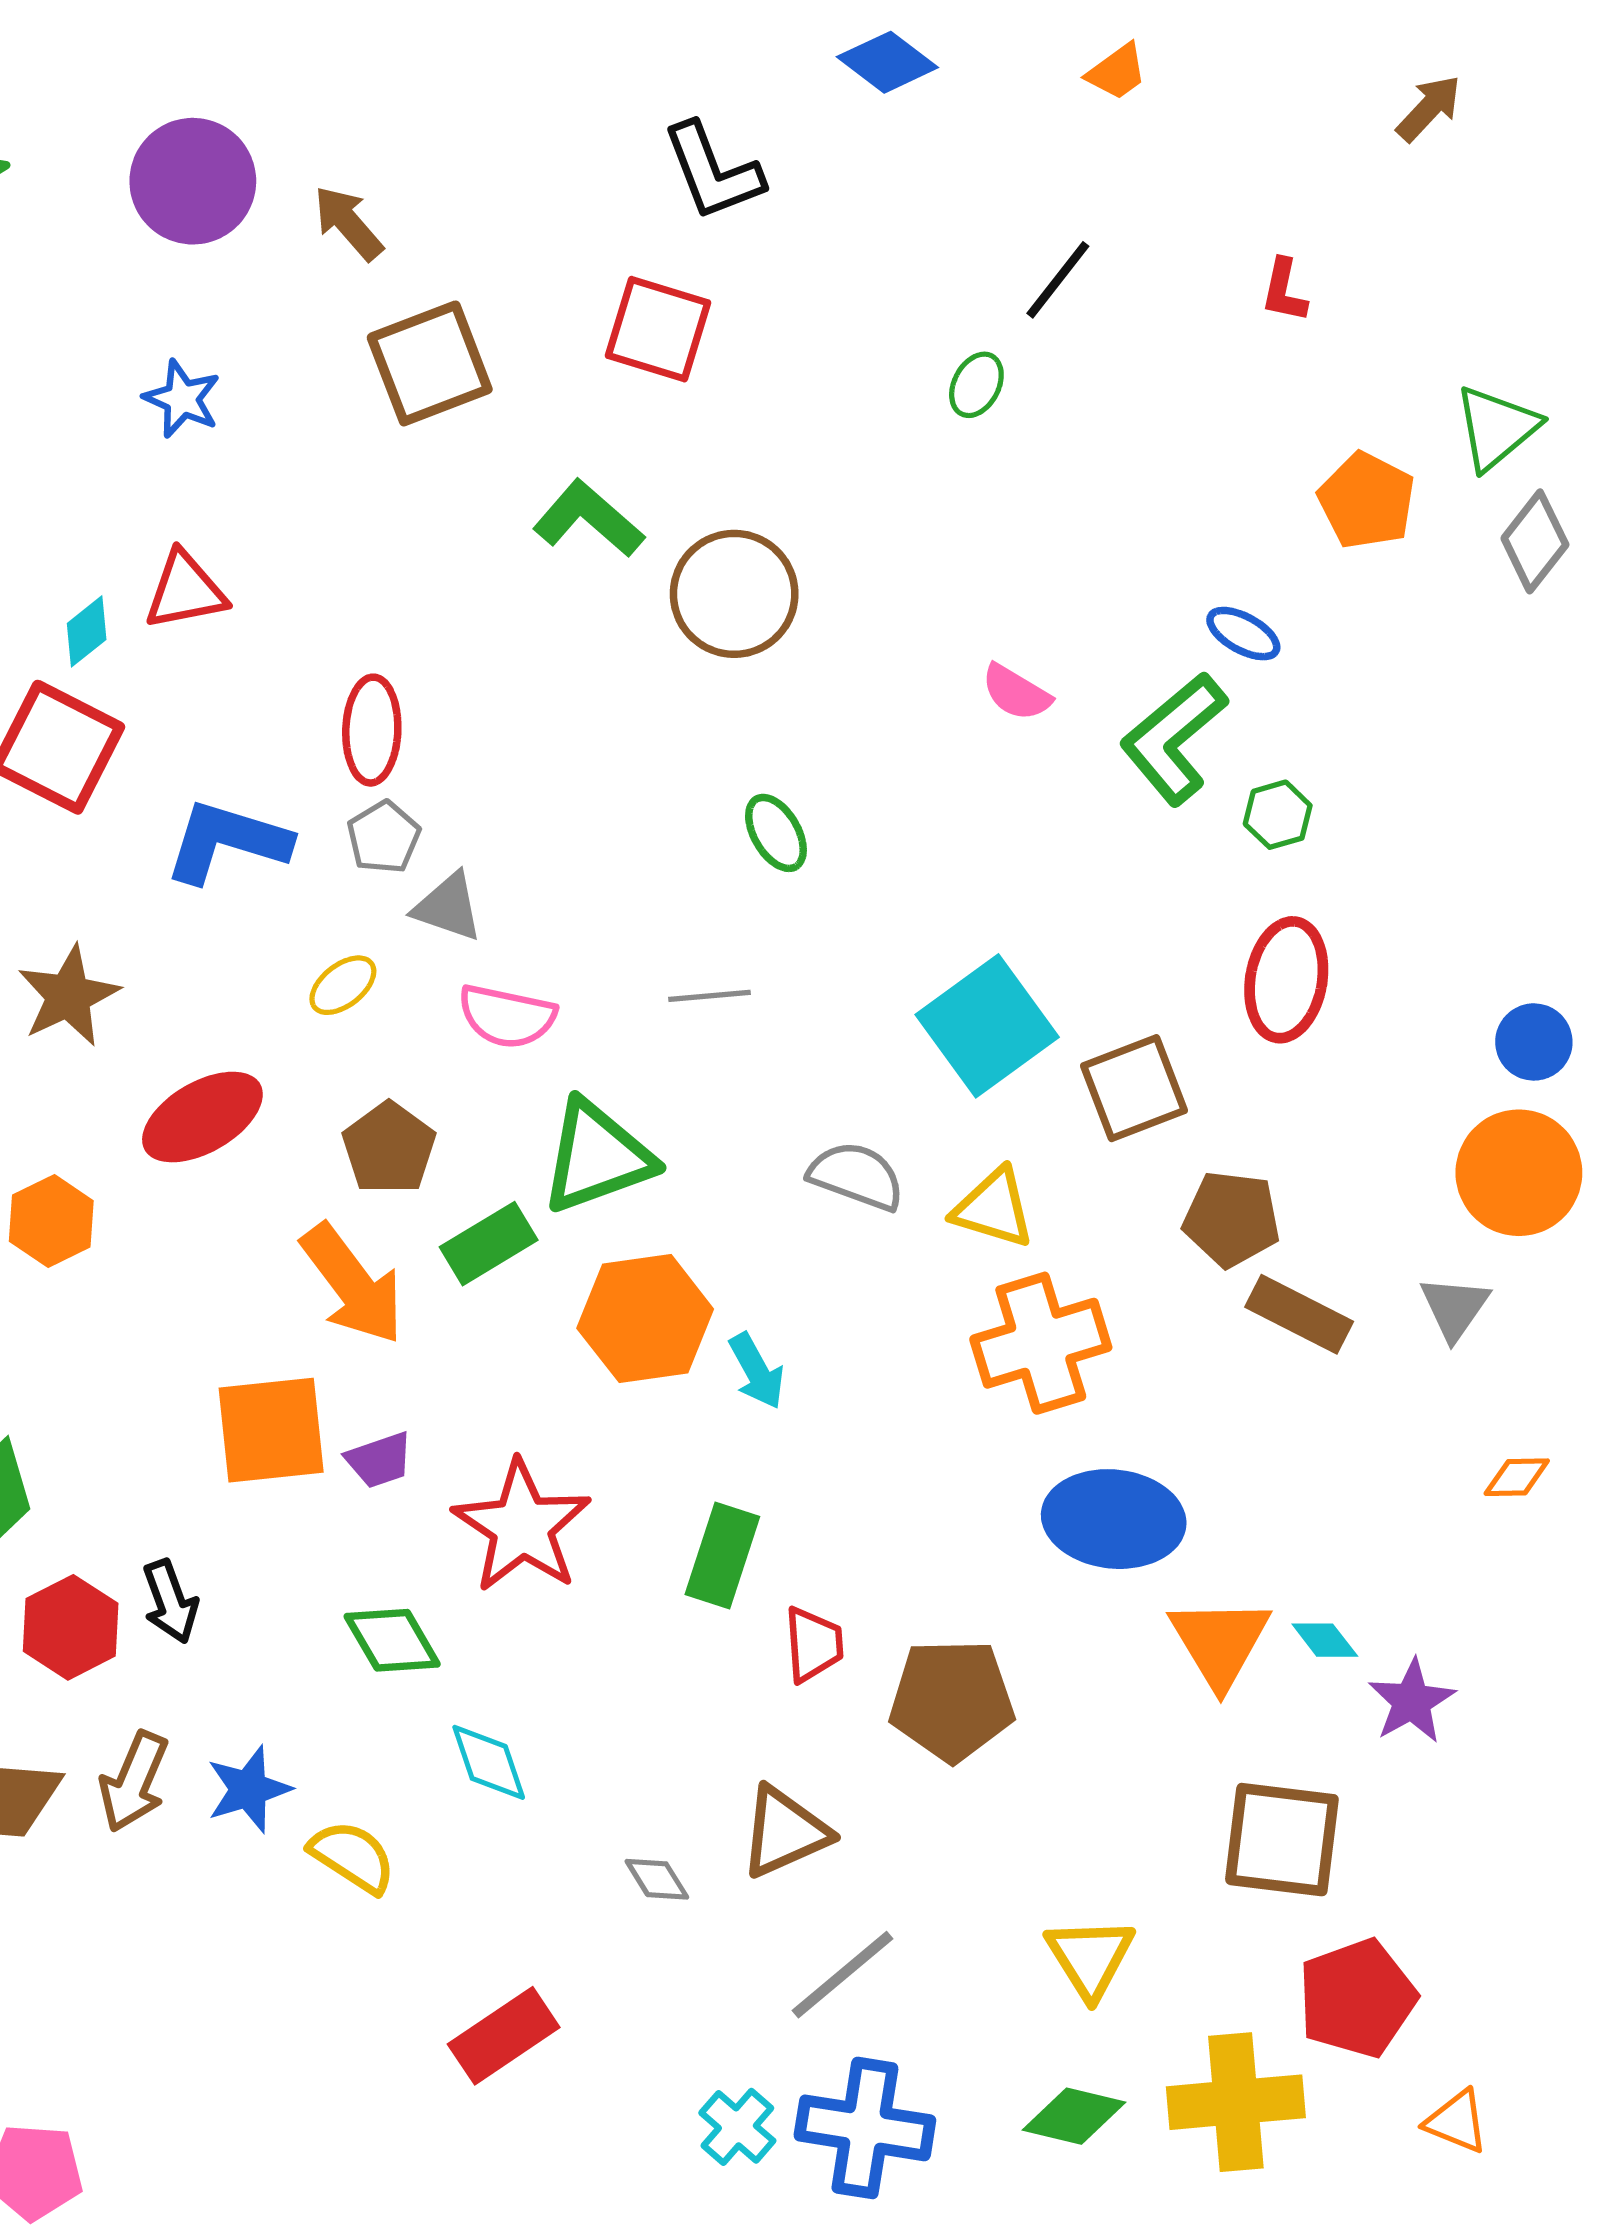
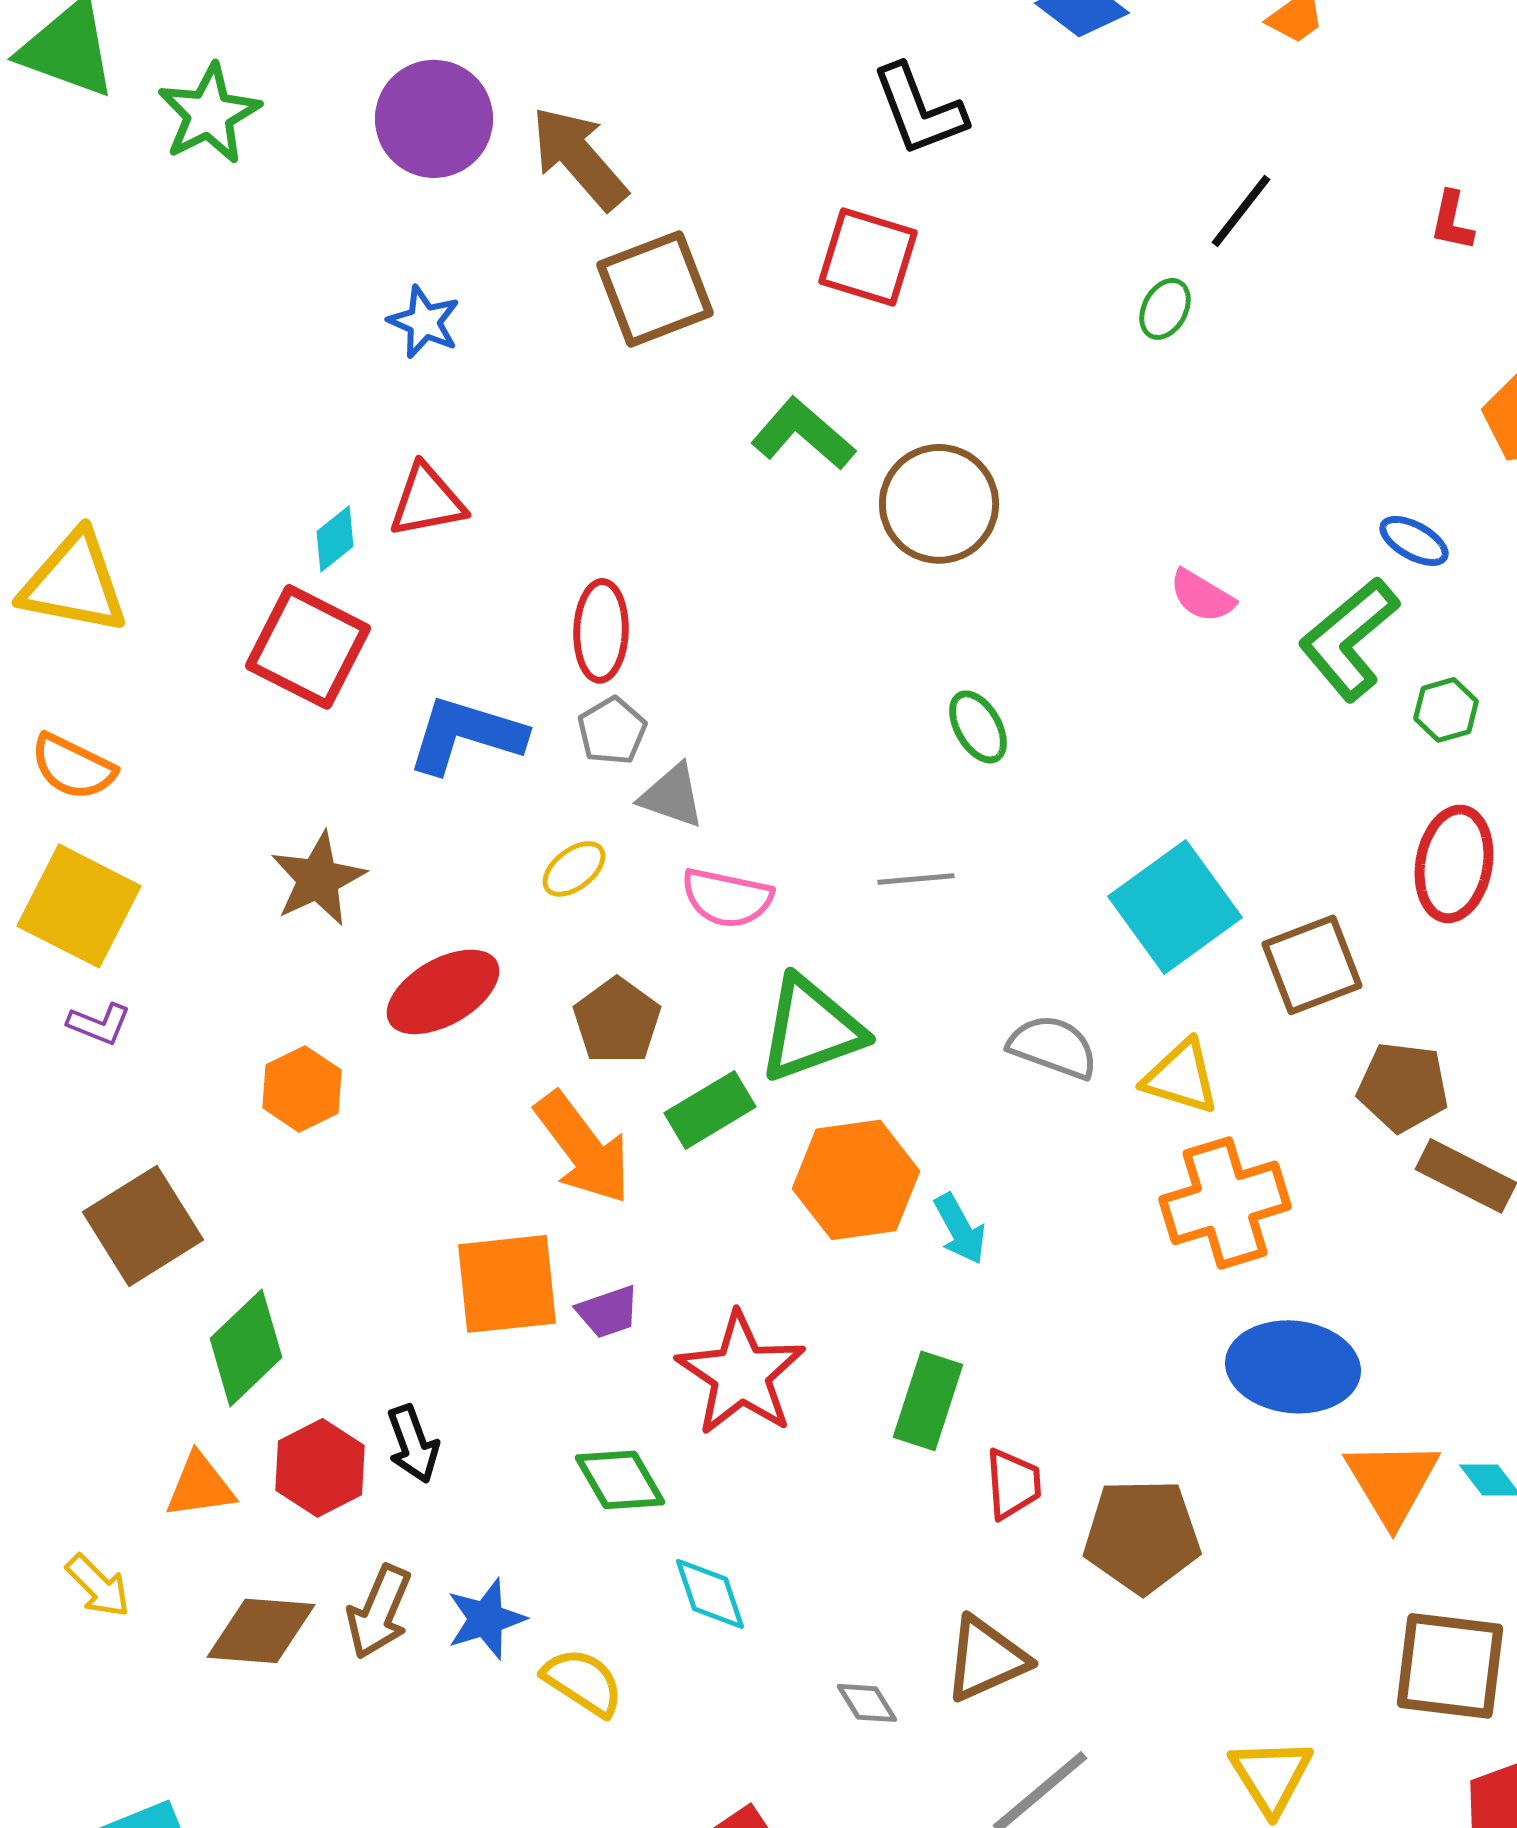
brown arrow: (348, 223) -> (579, 158), size x1.5

